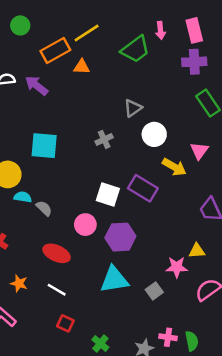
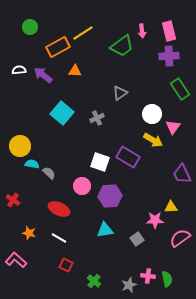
orange triangle: (82, 67) -> (75, 71), moved
white circle: (154, 134) -> (152, 114), moved
cyan square: (44, 146) -> (62, 113), moved, turned 35
cyan triangle: (114, 280) -> (105, 230), size x0.7

